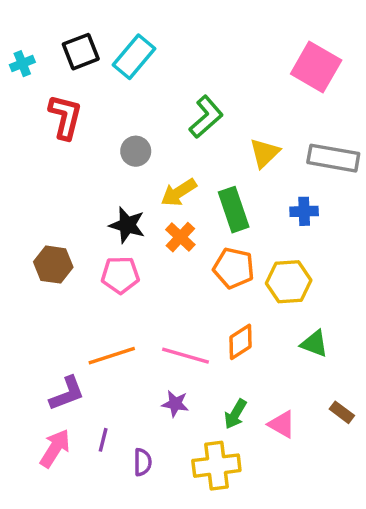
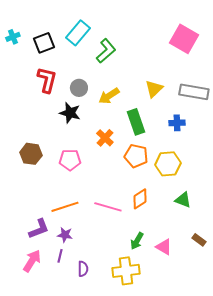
black square: (81, 52) -> (44, 43), moved
red L-shape: (65, 117) -> (47, 80), moved
green L-shape: (206, 117) -> (106, 51), moved
yellow arrow: (179, 192) -> (109, 96), moved
black star: (127, 225) -> (70, 113), moved
purple star: (175, 404) -> (65, 235), moved

